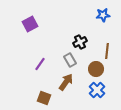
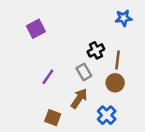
brown line: (107, 51) -> (118, 60), moved
blue cross: (97, 90) -> (107, 115), moved

